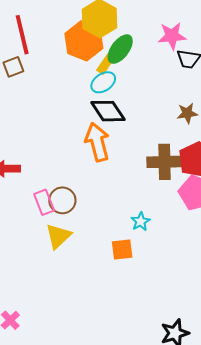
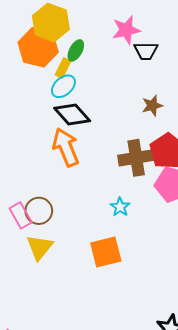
green ellipse: (120, 49) -> (76, 50), size x0.7
cyan star: (140, 222) -> (120, 207), moved
orange square: (122, 250) -> (106, 252), size x1.4

